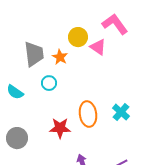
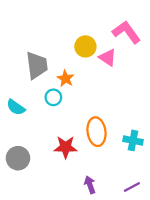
orange star: (60, 57) -> (66, 79), moved
cyan cross: (121, 112) -> (133, 140), moved, turned -30

